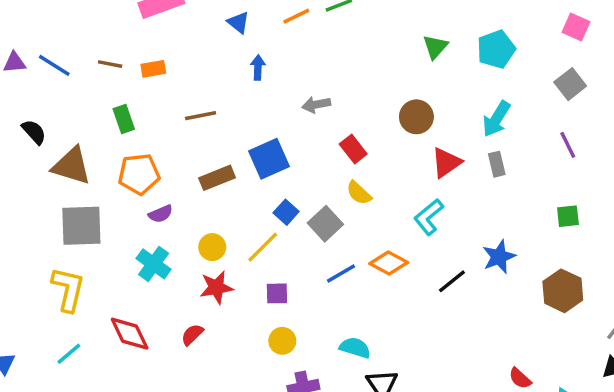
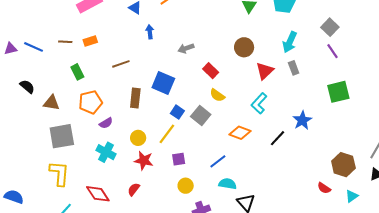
gray square: (570, 84) -> (330, 27), moved
blue square: (269, 159) -> (163, 83), turned -35
brown triangle: (72, 166) -> (51, 103), size x0.7
brown rectangle: (217, 178) -> (135, 98), turned -54
green square: (568, 216) -> (338, 92), size x1.6
blue line: (341, 274) -> (218, 161), moved
red star: (216, 287) -> (144, 161), turned 30
brown hexagon: (563, 291) -> (343, 165), moved

